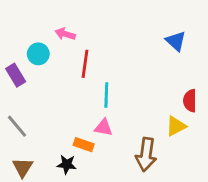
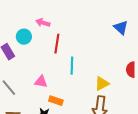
yellow triangle: (176, 126) -> (102, 84), moved
pink triangle: (103, 128) -> (41, 82), moved

